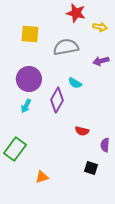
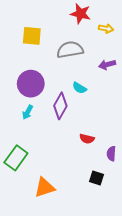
orange triangle: (42, 177) -> (45, 187), size x1.5

